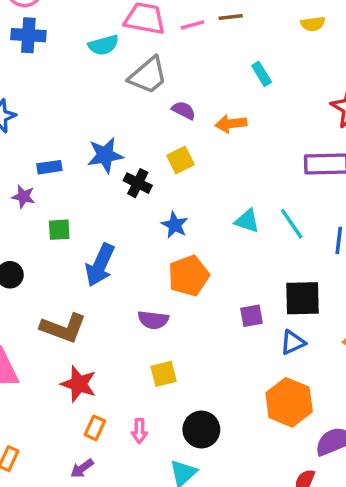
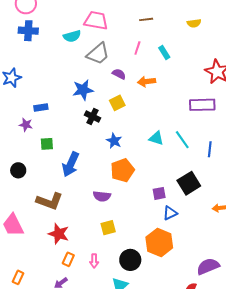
pink line: (192, 25) -> (137, 48), moved, turned -56
blue star: (105, 155) -> (83, 90), moved
black square: (302, 298) -> (189, 183), turned -30
blue triangle: (293, 342) -> (170, 213), moved
orange hexagon: (289, 402) -> (159, 243), moved

